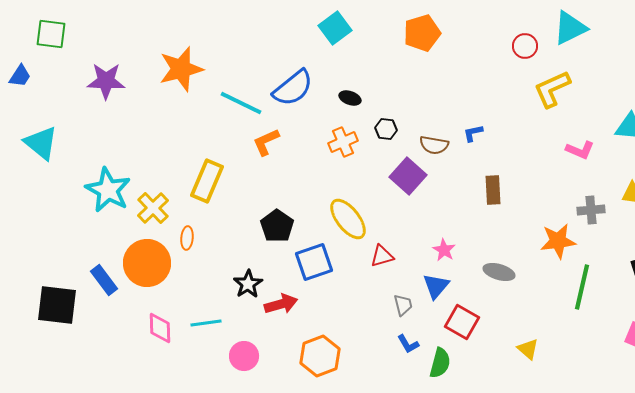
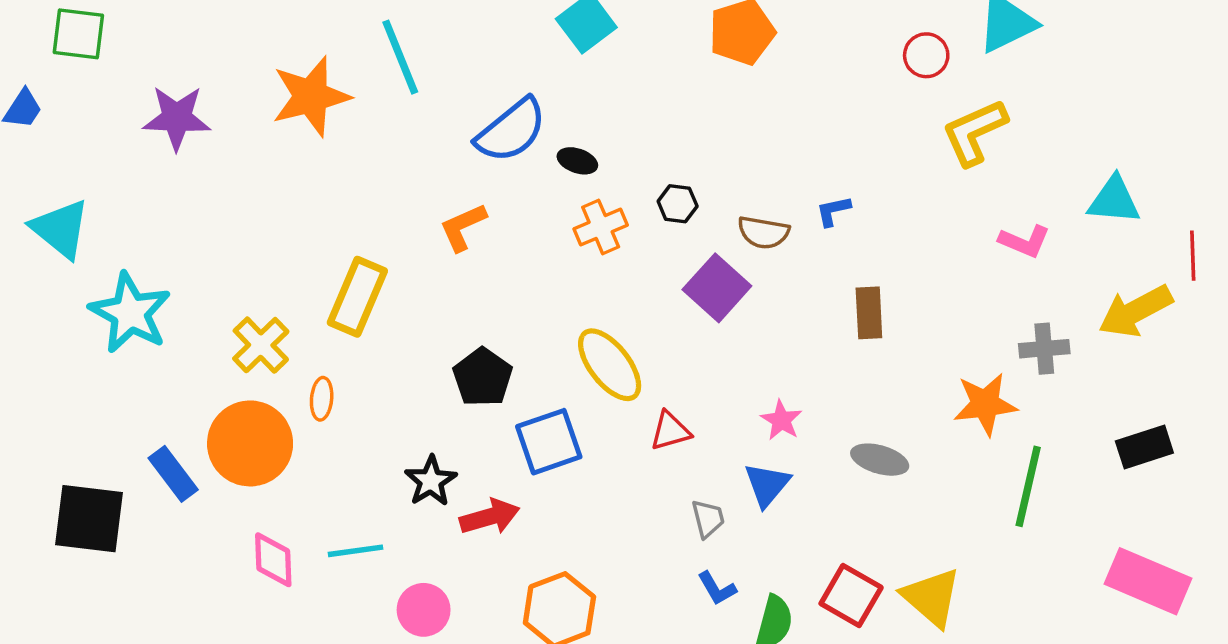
black ellipse: (350, 98) -> (577, 161), moved
cyan line: (241, 103) -> (400, 57), moved, turned 42
cyan star: (108, 190) -> (130, 313), moved
red square: (462, 322) -> (851, 596), moved
yellow triangle: (528, 349) -> (932, 597), size x1.6

